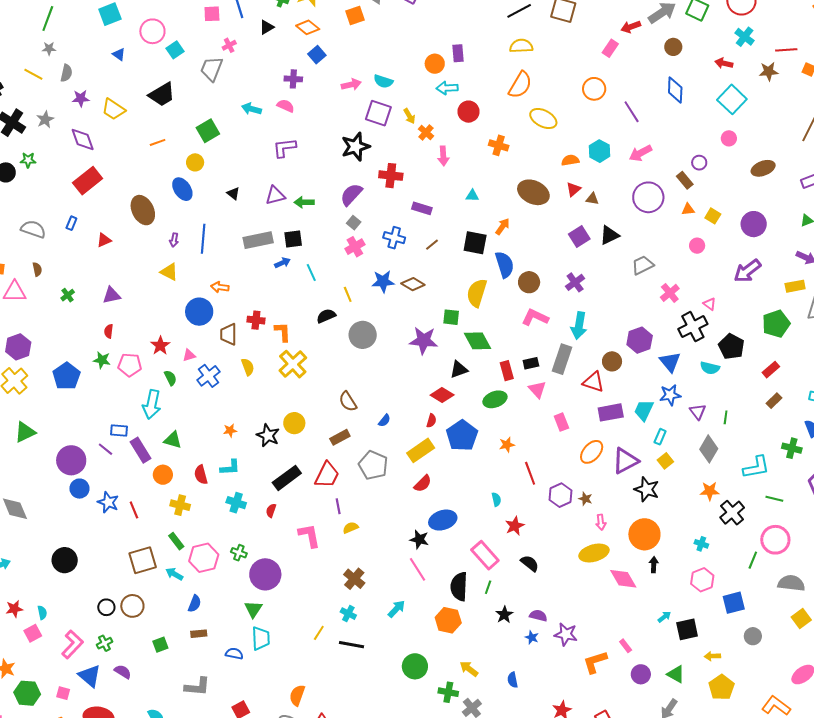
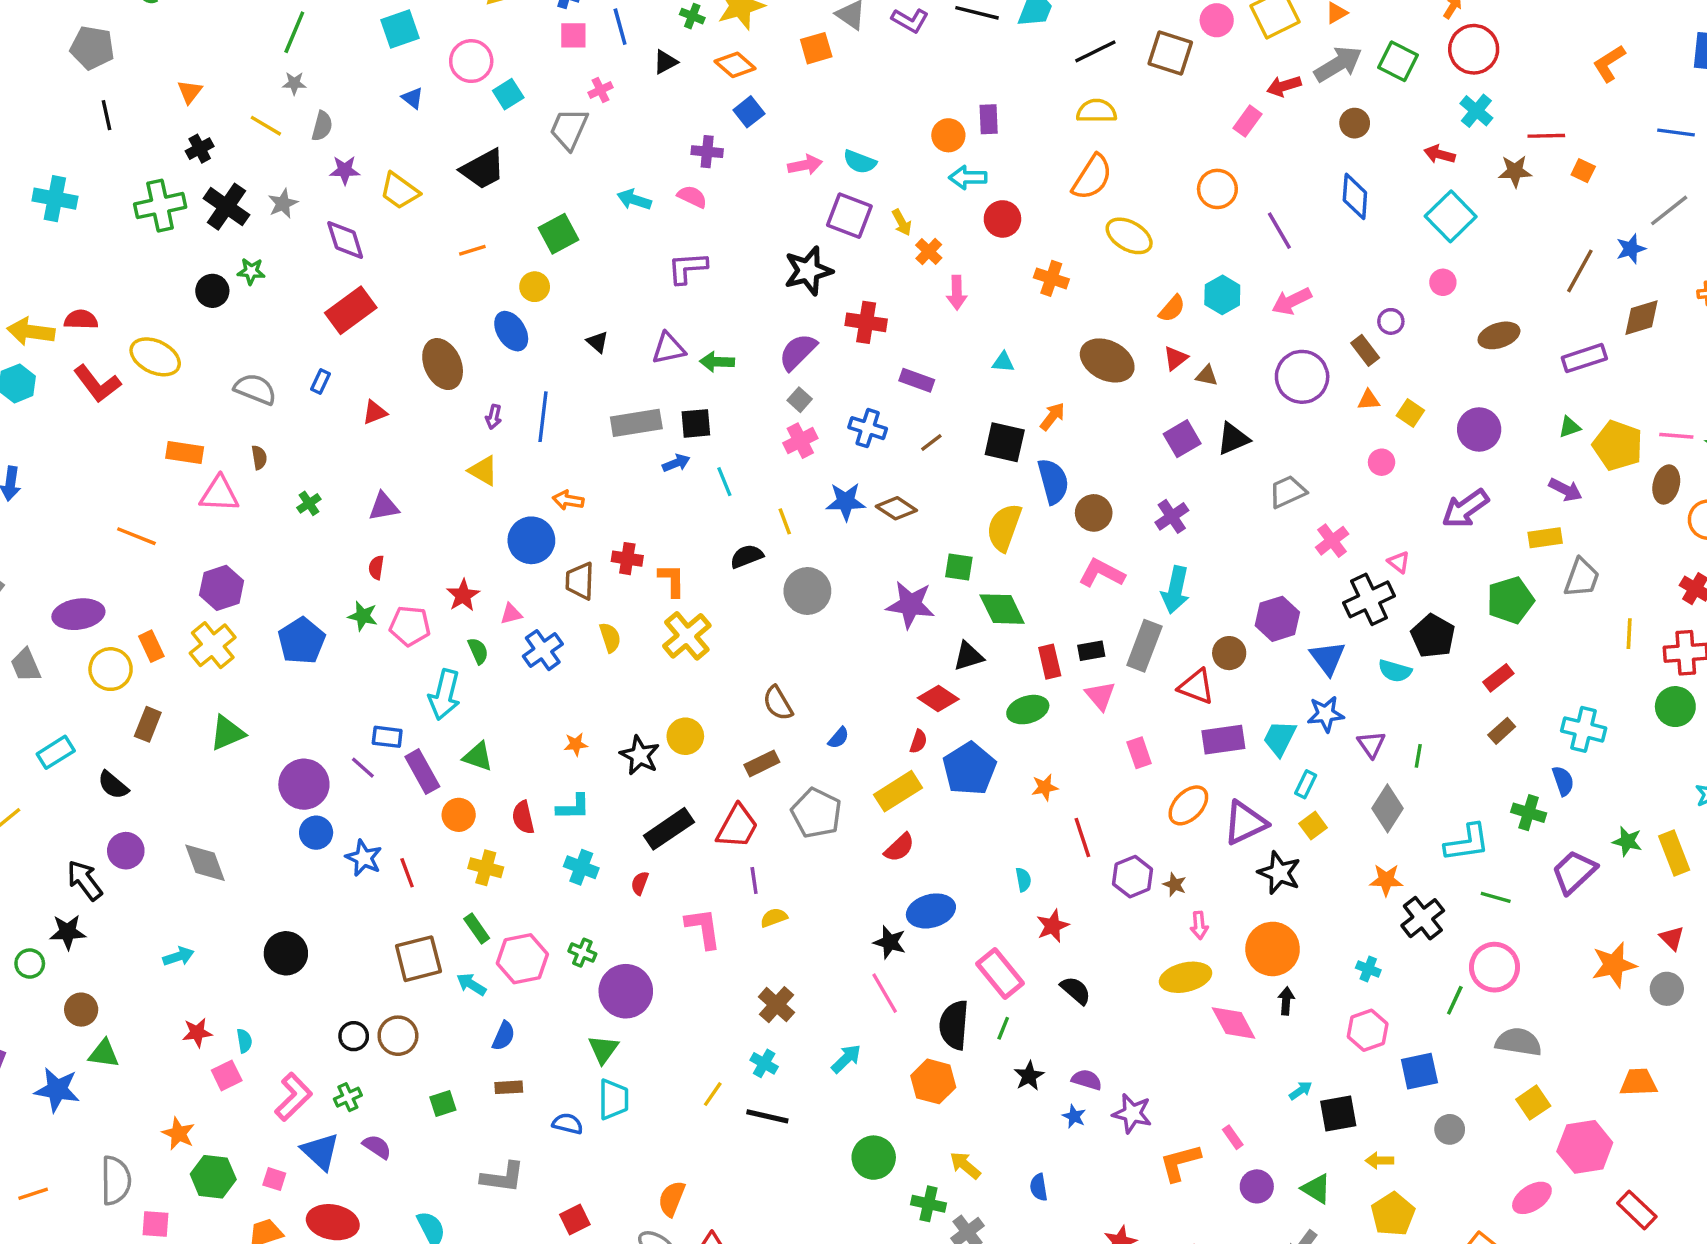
orange semicircle: (570, 160) -> (1172, 309), turned 138

